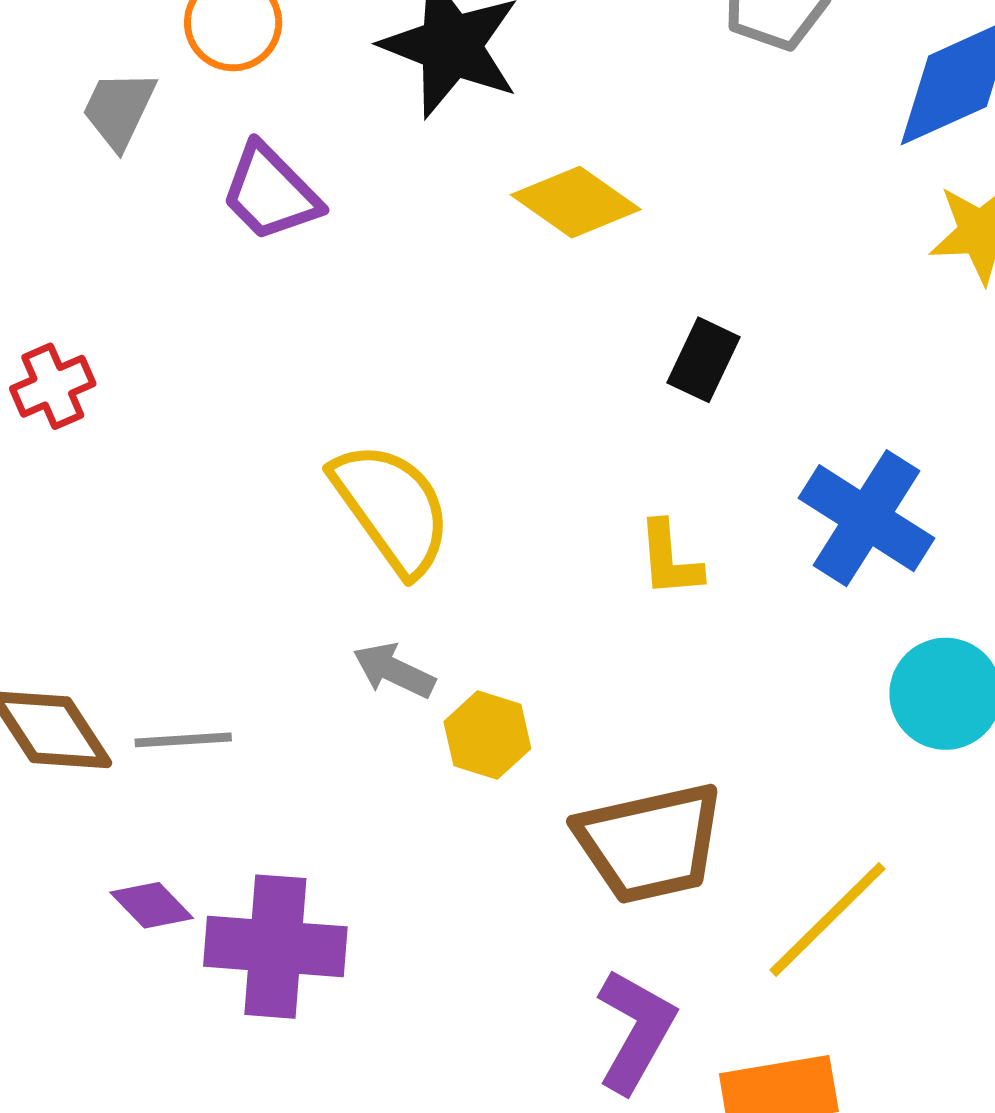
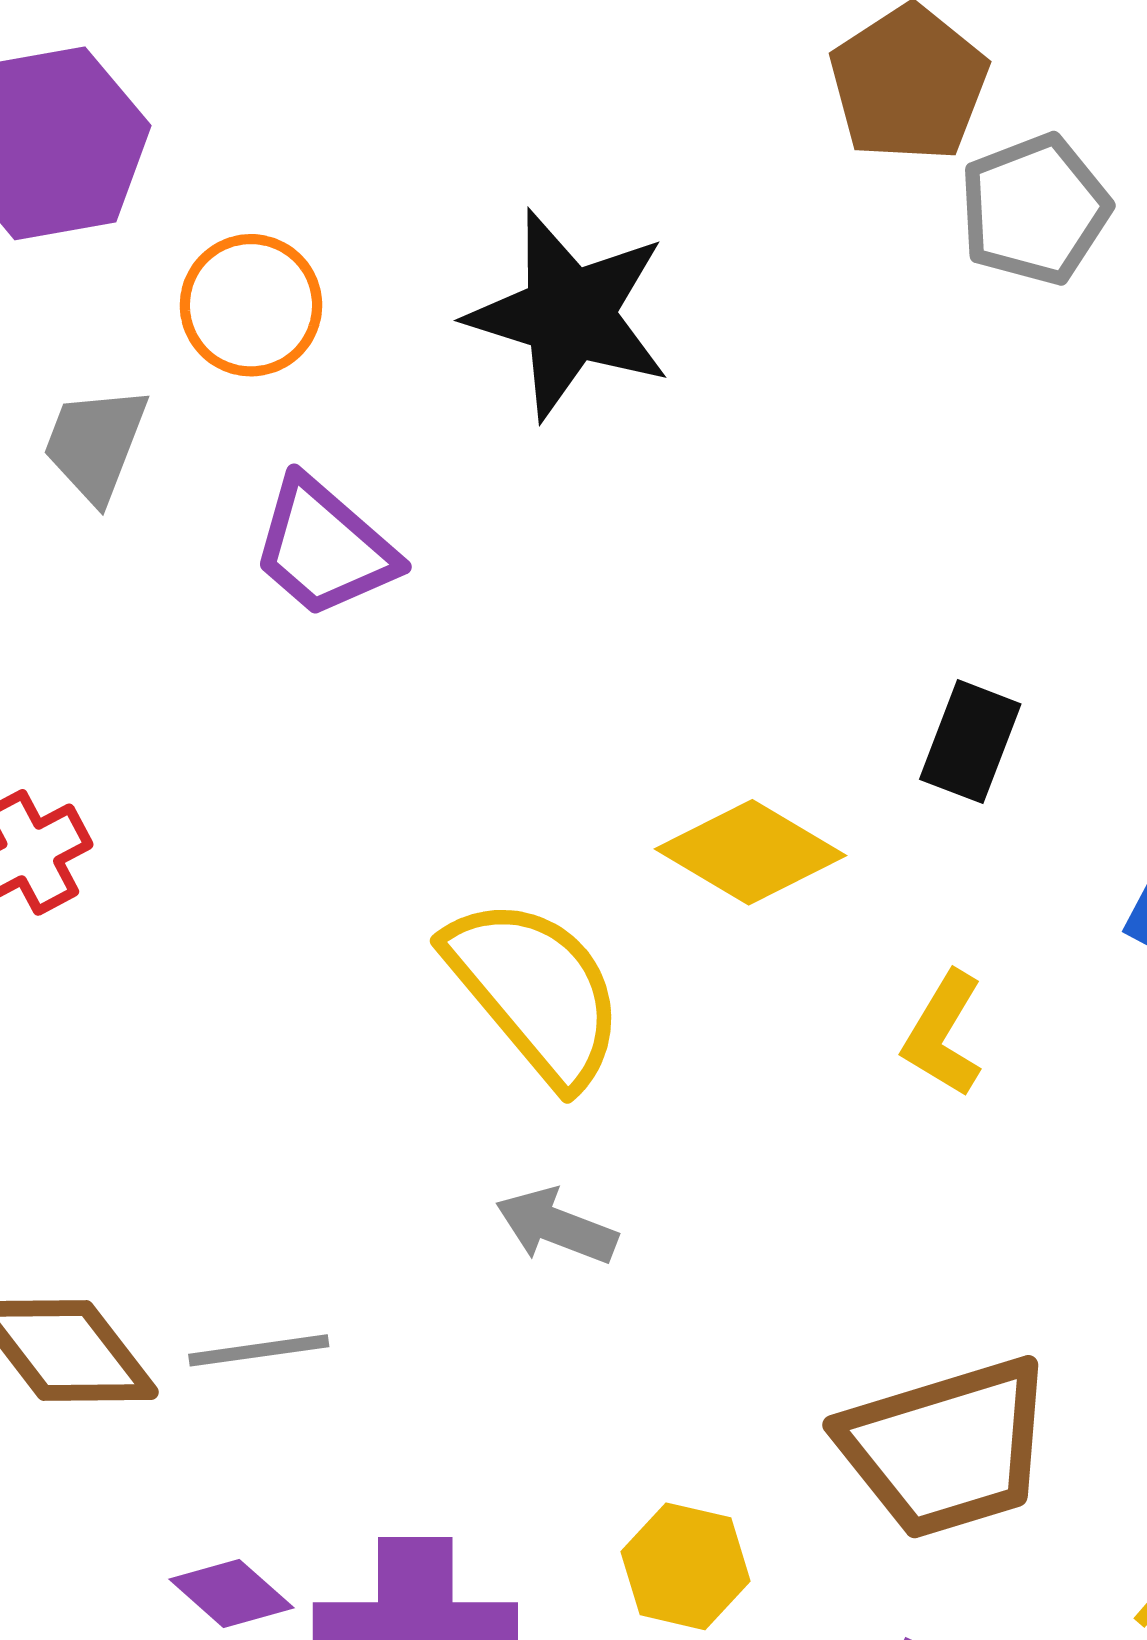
yellow diamond: (576, 202) -> (751, 852), moved
yellow L-shape: (670, 559) -> (943, 1034), turned 40
yellow hexagon: (487, 735) -> (685, 1566), moved

